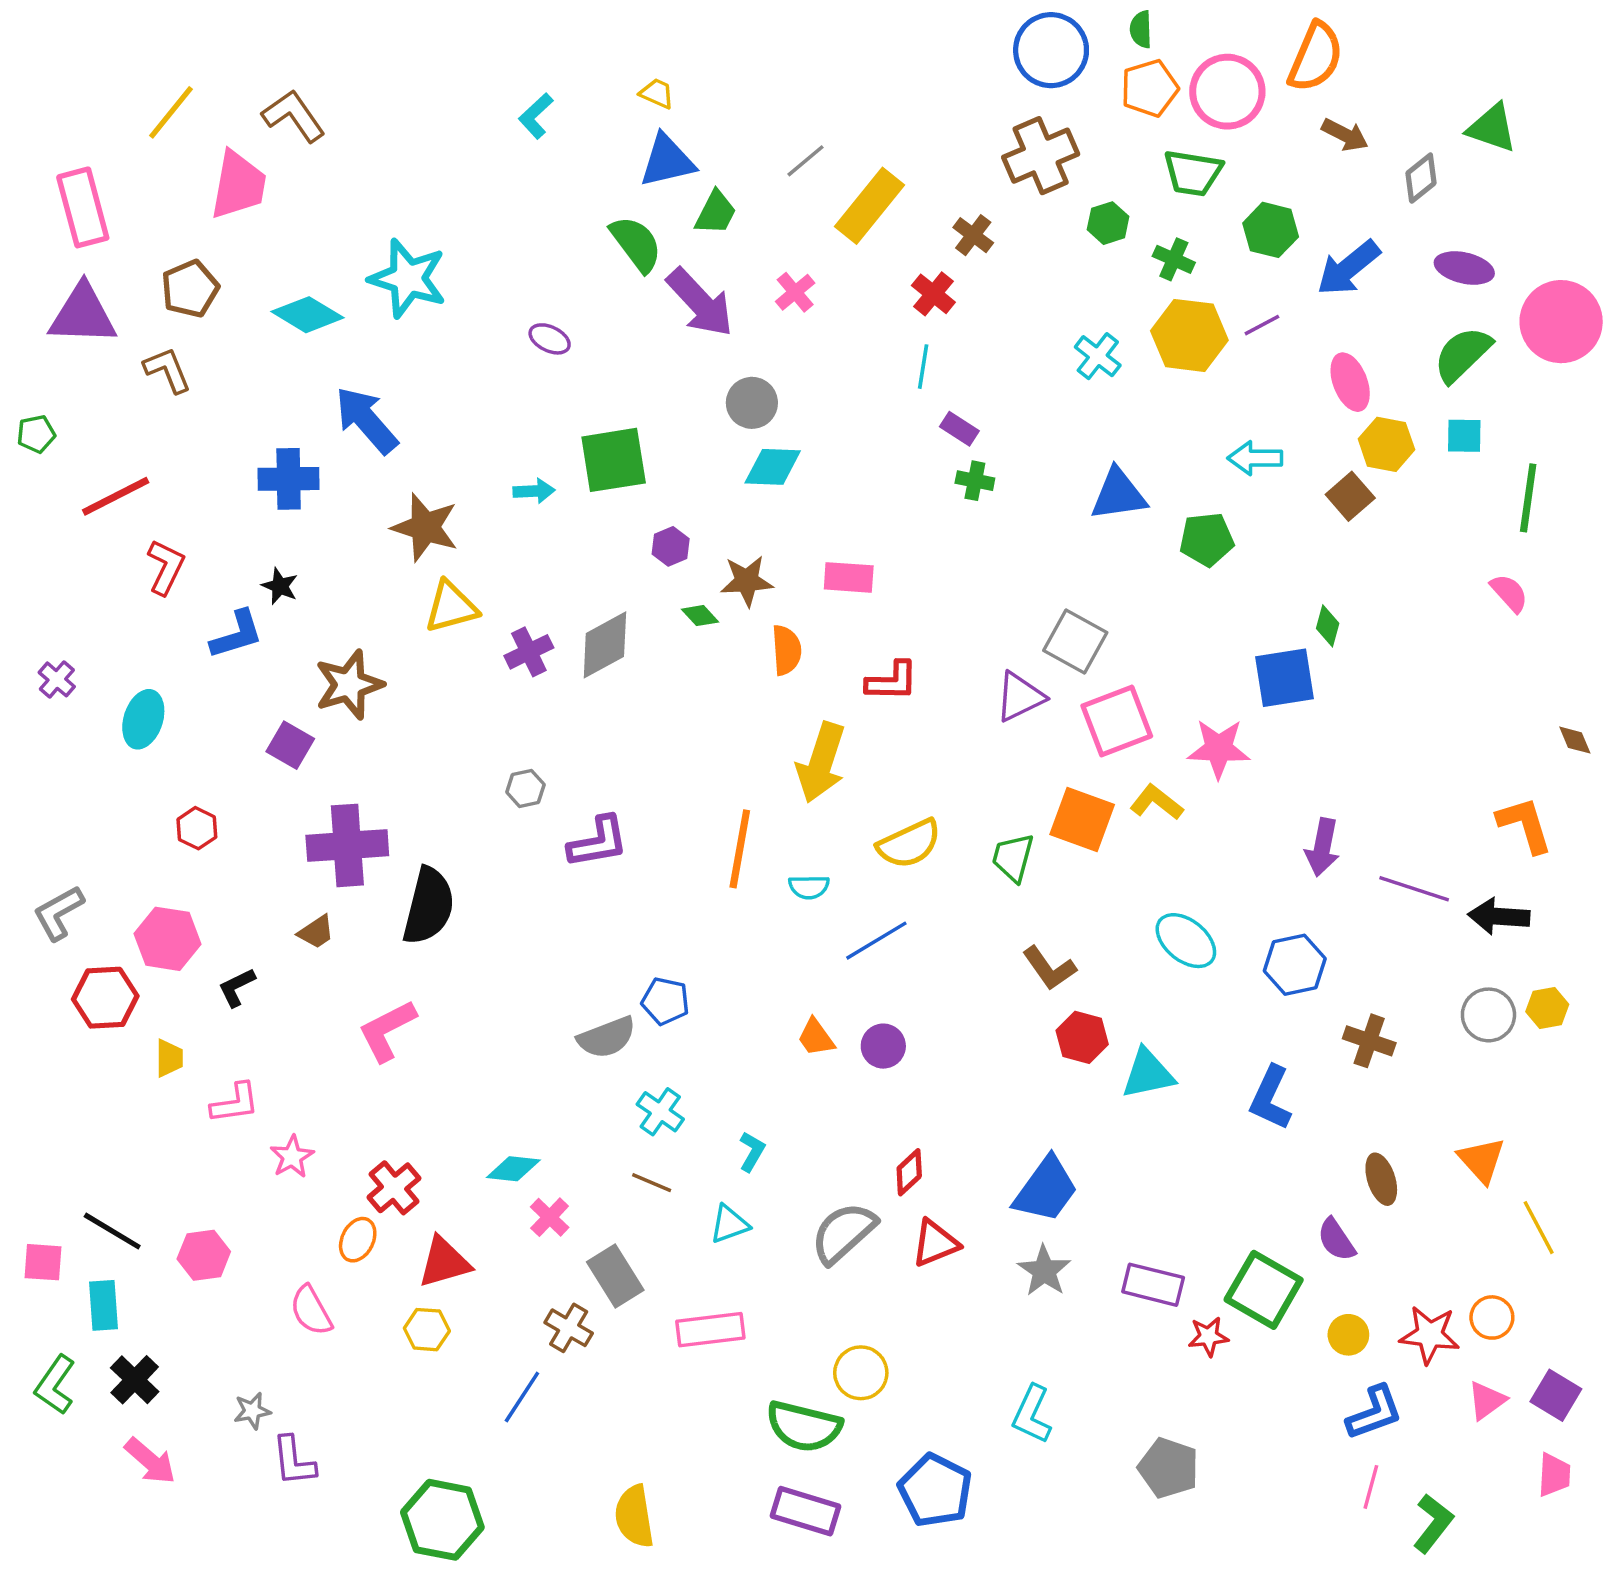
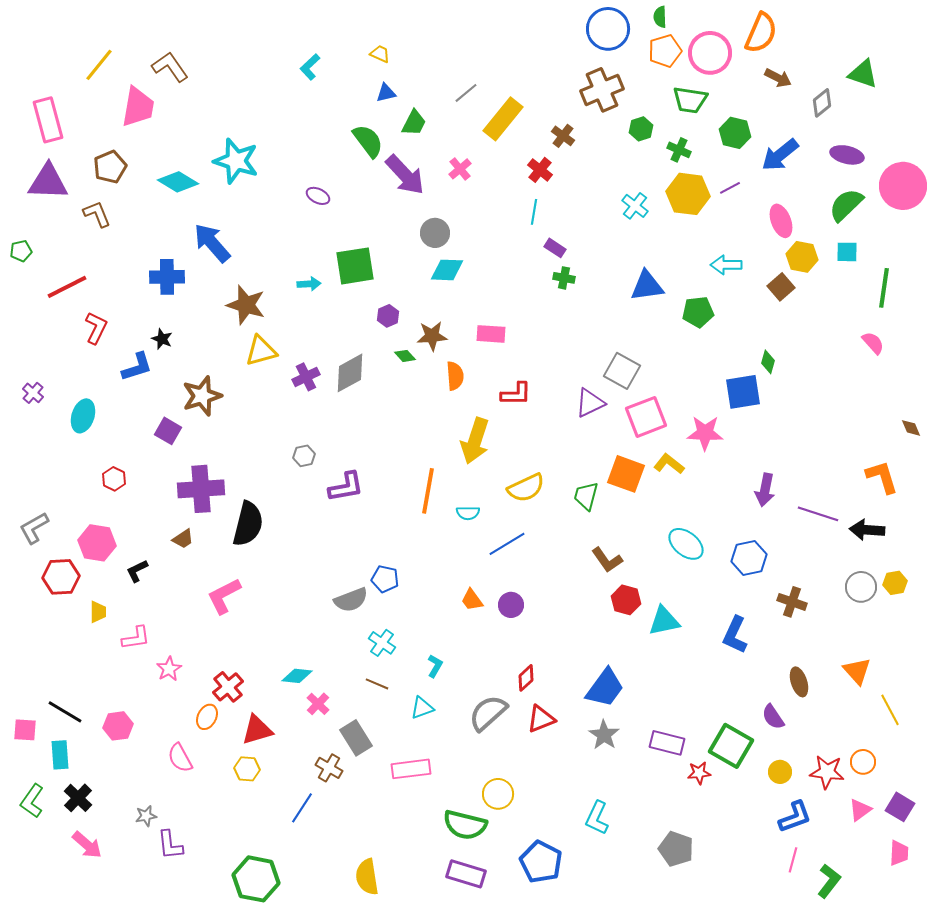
blue triangle: (667, 161) -> (386, 93), size x0.6

